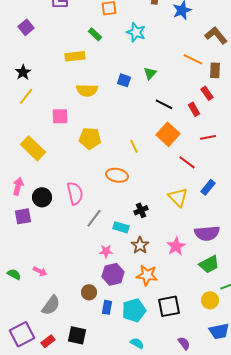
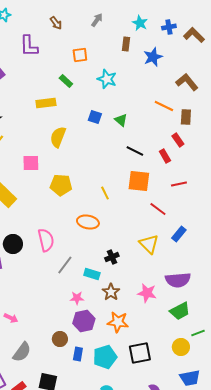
green triangle: (150, 73) -> (121, 120), turned -32
blue square: (124, 80) -> (95, 117), moved
yellow semicircle: (87, 90) -> (58, 137), turned 110
orange square: (168, 134) -> (139, 181), turned -35
pink star: (176, 246) -> (147, 293), turned -30

